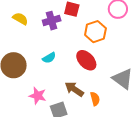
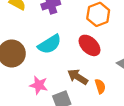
cyan semicircle: (49, 58) -> (50, 44), size x1.6

